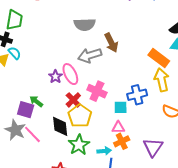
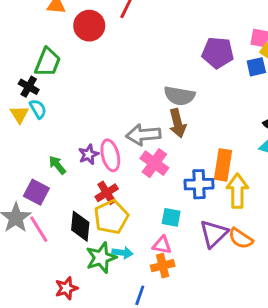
gray semicircle: (85, 25) -> (179, 96), moved
orange rectangle: (159, 58) -> (223, 165), moved, turned 50
pink cross: (97, 91) -> (154, 163), moved
blue cross: (137, 95) -> (199, 184), moved
green arrow: (36, 101) -> (57, 165), moved
purple triangle: (153, 147) -> (214, 234), moved
cyan arrow: (104, 151) -> (122, 253), moved

